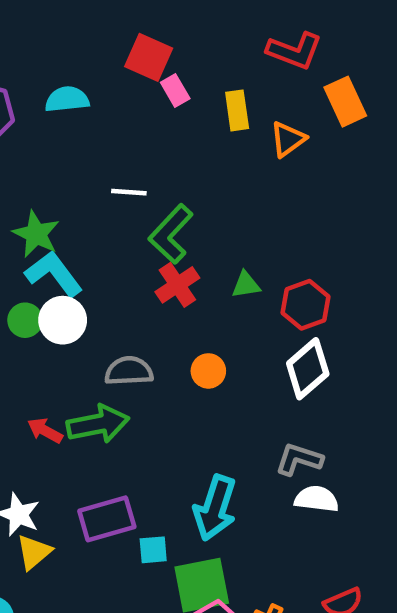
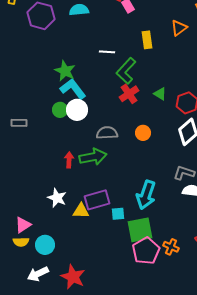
yellow rectangle: (237, 110) -> (147, 40), moved
green triangle: (246, 285) -> (160, 94), turned 40
red arrow: (45, 431) -> (69, 160), turned 63
yellow triangle: (34, 552) -> (81, 211), moved, turned 42

